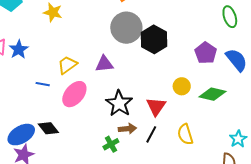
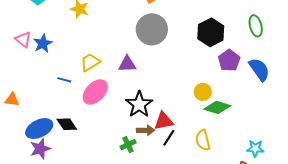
black hexagon: (154, 39) -> (211, 32), moved
green diamond: (212, 94) -> (217, 107), moved
red triangle: (156, 107) -> (164, 121), moved, turned 40
cyan star: (238, 139) -> (255, 148), turned 30

